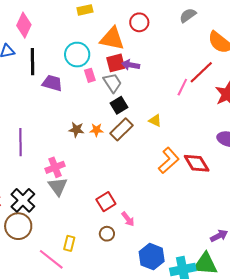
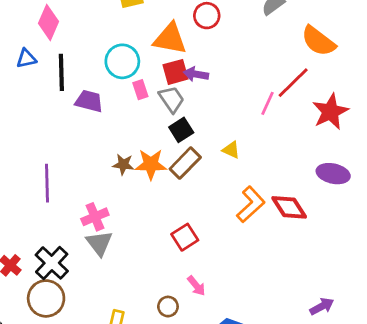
orange star: (96, 130) -> (151, 164), size x1.6
red square: (106, 202) -> (185, 237), moved

